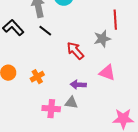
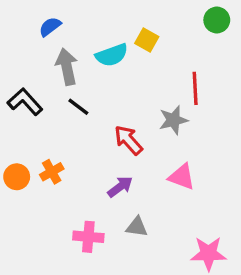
orange cross: (37, 77) -> (52, 172), moved
purple arrow: (78, 85) -> (120, 187), moved, turned 140
gray triangle: (71, 103) -> (137, 227), moved

